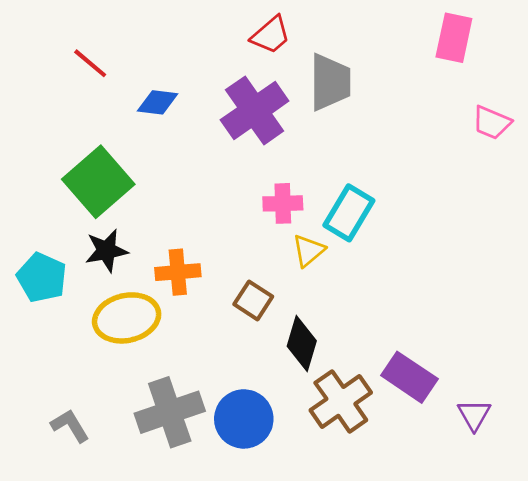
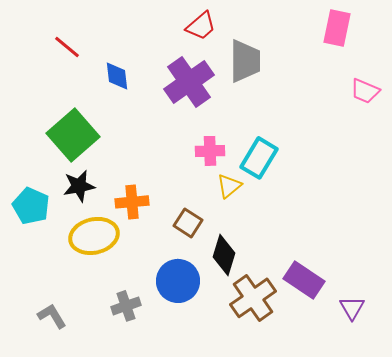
blue diamond: (158, 102) -> (117, 76), turned 76
gray cross: (170, 412) -> (126, 306), size x0.6
blue circle: (244, 419) -> (178, 281), moved

